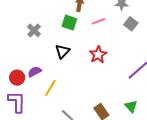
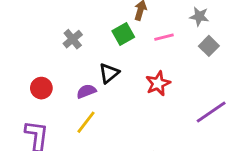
green square: (69, 23) -> (123, 34), turned 35
purple semicircle: (35, 72) -> (86, 91), moved
red circle: (17, 78) -> (41, 88), moved

